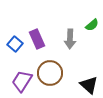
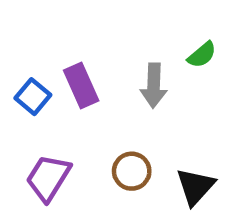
brown circle: (50, 73) -> (132, 171), moved, size x0.7
black triangle: (89, 85) -> (195, 187), turned 30

